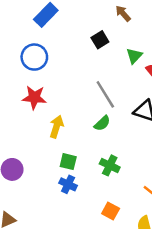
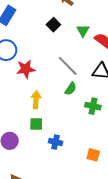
red star: (34, 98) -> (26, 69), moved
green square: (68, 162) -> (36, 124), moved
green cross: (110, 165) -> (93, 106), moved

